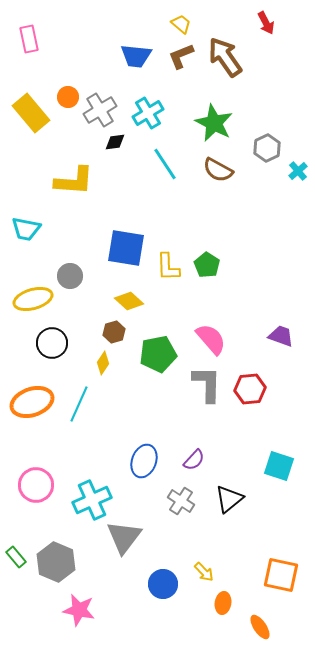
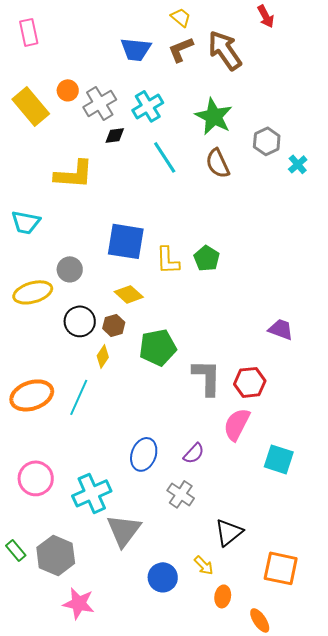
brown semicircle: (218, 170) -> (218, 163), turned 36
pink semicircle: (211, 339) -> (237, 424), moved, turned -112
black circle: (52, 343) -> (80, 321), moved
black triangle: (229, 499) -> (229, 532), moved

